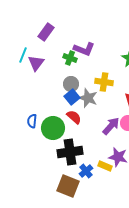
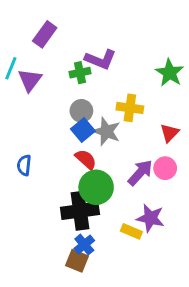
green cross: (70, 58) -> (80, 73), turned -32
green circle: (53, 128) -> (96, 187), moved
blue cross: (86, 171) -> (84, 245), moved
brown square: (68, 186) -> (77, 261), size x0.7

